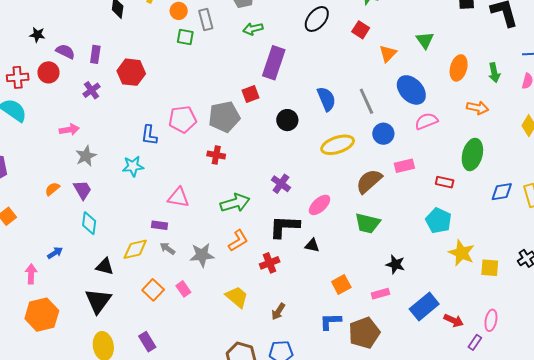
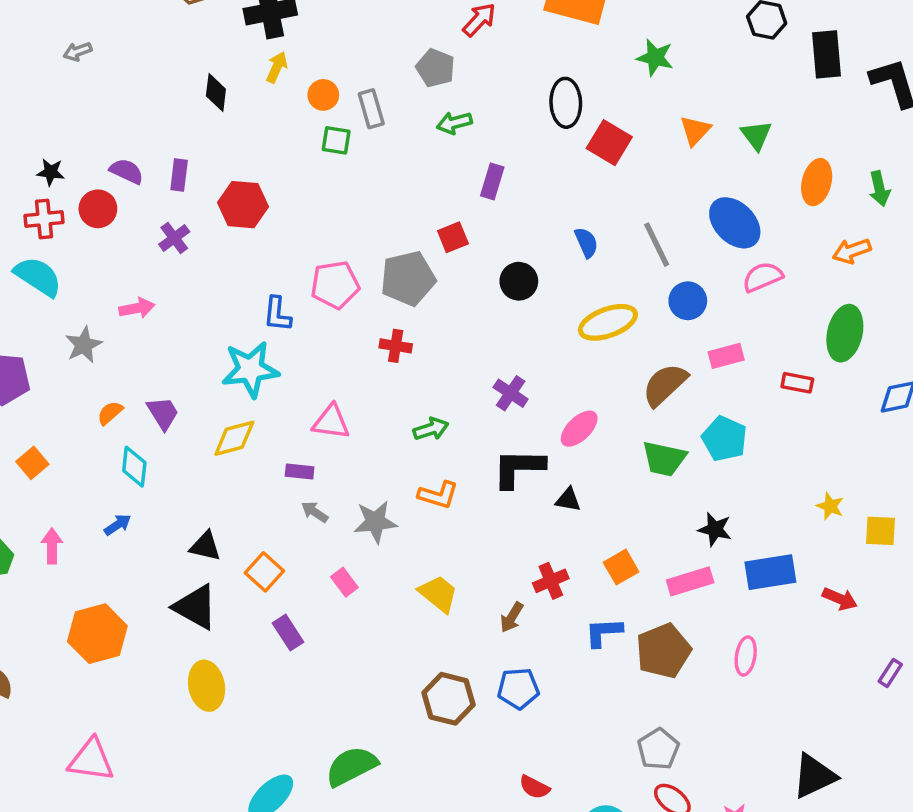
black ellipse: (317, 19) -> (566, 103), turned -40
red square: (361, 30) -> (609, 143), moved, size x1.4
black star: (37, 35) -> (51, 172), moved
orange triangle: (388, 54) -> (695, 130), moved
purple rectangle: (274, 63) -> (492, 181), size x0.6
blue semicircle: (326, 99) -> (586, 242), size x0.7
orange arrow: (478, 108) -> (852, 251), turned 150
gray star: (86, 156) -> (84, 345), moved
cyan star: (133, 166) -> (250, 369), size x1.5
green arrow: (235, 203) -> (431, 429), size x0.7
cyan pentagon: (438, 221) -> (724, 439), moved
cyan diamond: (89, 223) -> (134, 467), moved
orange L-shape: (238, 241) -> (438, 495), turned 50
yellow diamond: (135, 249) -> (234, 438), moved
yellow star: (461, 253) -> (830, 506), size x0.6
red cross: (270, 263) -> (551, 581), moved
pink arrow: (31, 274) -> (52, 546), moved
orange square: (153, 290) -> (264, 572), moved
pink rectangle: (380, 294) -> (690, 581), size x1.4
black triangle: (98, 301) -> (195, 607), turned -36
blue rectangle: (424, 306) -> (770, 572), moved, turned 32
red arrow: (454, 320) -> (840, 599), moved
pink ellipse: (491, 320) -> (746, 656), moved
purple rectangle: (147, 342) -> (288, 633), moved
purple rectangle: (475, 342) -> (890, 673), moved

